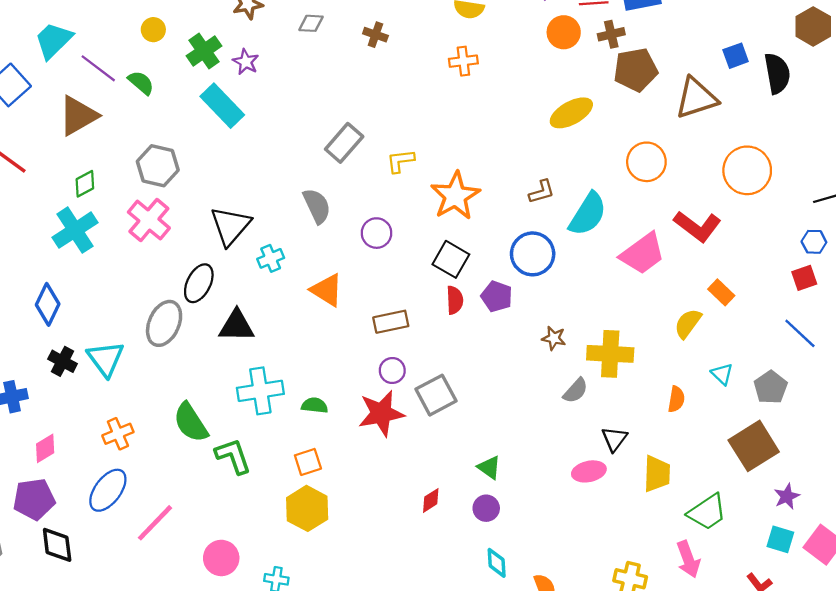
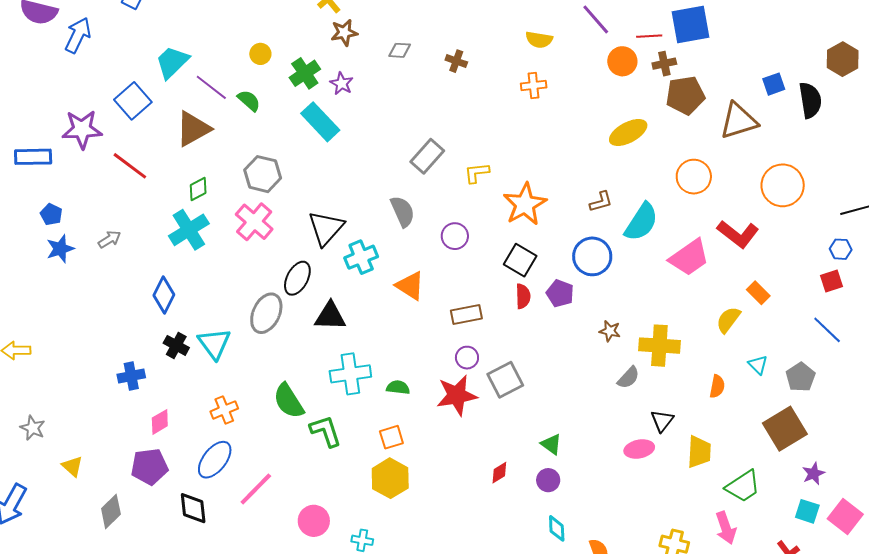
cyan cross: (271, 258) -> (361, 257), size x1.4
black diamond: (57, 545) -> (193, 508), moved

